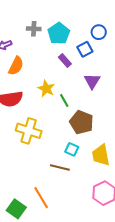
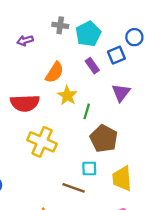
orange semicircle: (16, 66) -> (54, 72), moved
green line: (64, 100) -> (87, 111), turned 40
cyan square: (72, 149) -> (89, 168), turned -32

